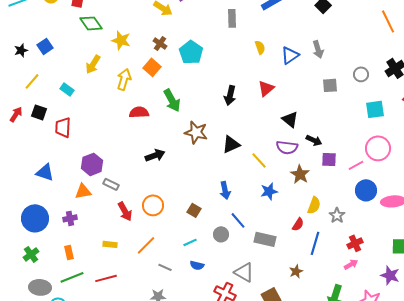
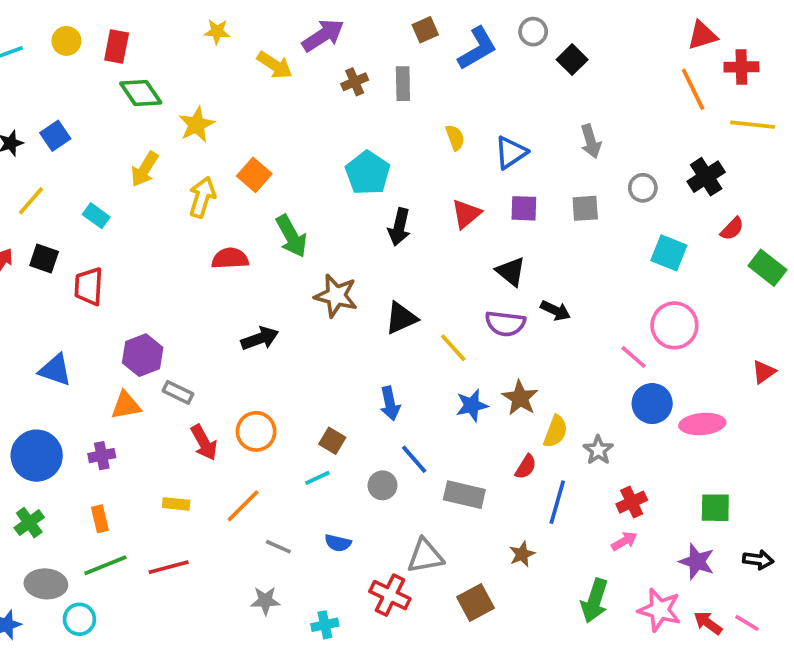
yellow star: (121, 40) -> (197, 125), turned 30
brown cross: (160, 43) -> (355, 82), moved, turned 32
gray arrow: (318, 49) -> (591, 141), moved
cyan pentagon: (191, 52) -> (368, 173), moved
cyan square: (375, 109) -> (669, 253), turned 30
purple square: (329, 159) -> (524, 208), moved
pink line: (356, 165) -> (634, 357), turned 70
brown star: (300, 174) -> (520, 398), moved
cyan line: (190, 242) -> (317, 478), moved
gray triangle: (244, 272) -> (425, 556), turned -40

